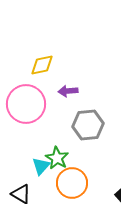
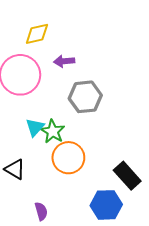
cyan triangle: (41, 166) -> (35, 127), moved

